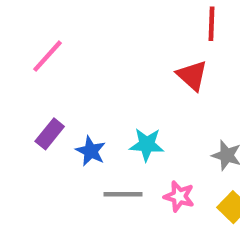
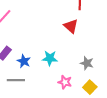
gray line: (123, 194) -> (16, 80), moved

